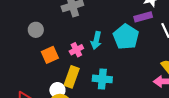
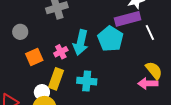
purple rectangle: (143, 17) -> (128, 19), size x1.4
cyan arrow: (96, 40) -> (81, 43), size x1.4

